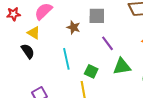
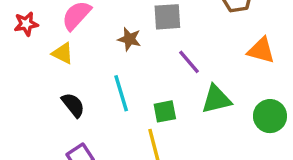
black semicircle: (28, 51) -> (73, 105), moved
green square: (91, 71) -> (165, 111), turned -32

